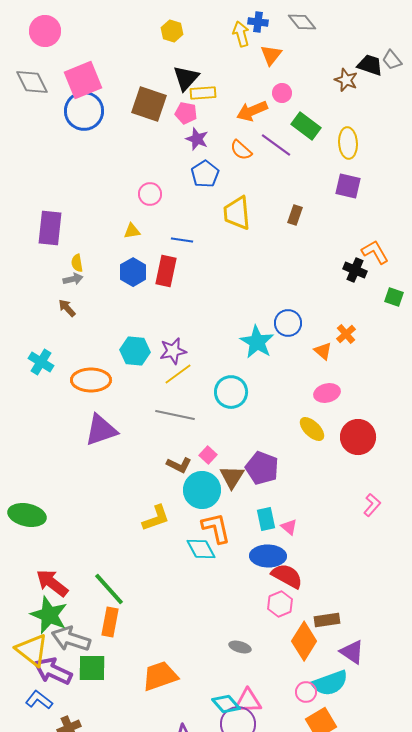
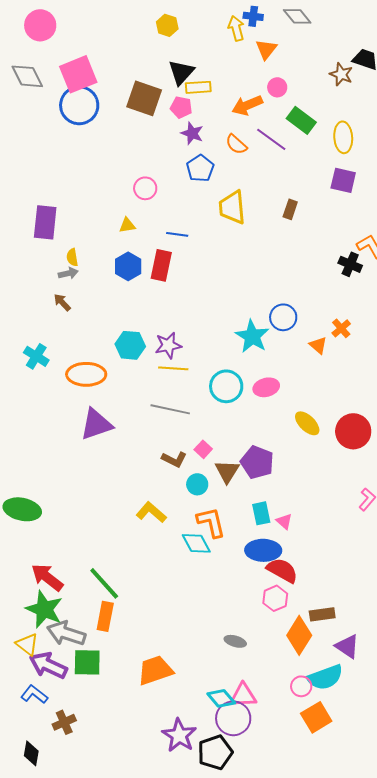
yellow line: (178, 374) -> (173, 368), turned 40
pink ellipse: (327, 393) -> (266, 387), moved
cyan circle: (202, 490) -> (197, 484), size x0.6
yellow L-shape: (156, 518) -> (151, 512), turned -120
yellow triangle: (32, 650) -> (27, 644), size x0.7

